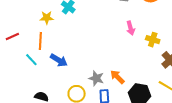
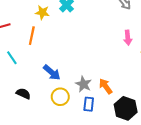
cyan line: (31, 60) -> (12, 58), moved
blue arrow: (59, 60) -> (52, 73), moved

